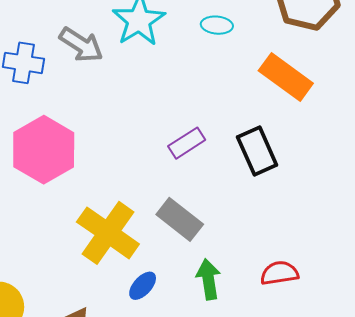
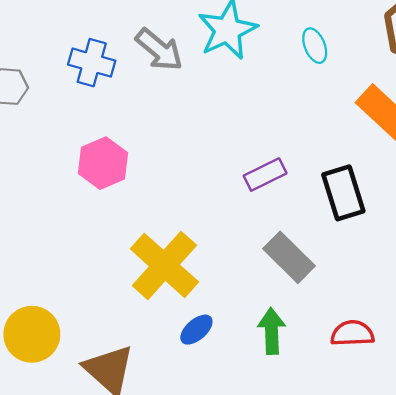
cyan ellipse: (217, 25) -> (315, 46), turned 56
pink hexagon: (44, 150) -> (103, 163), size x0.7
gray rectangle: (180, 219) -> (289, 257), moved

